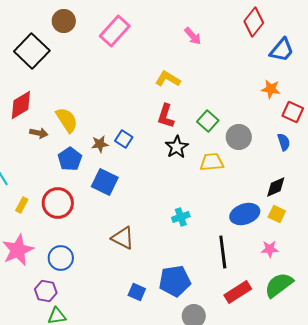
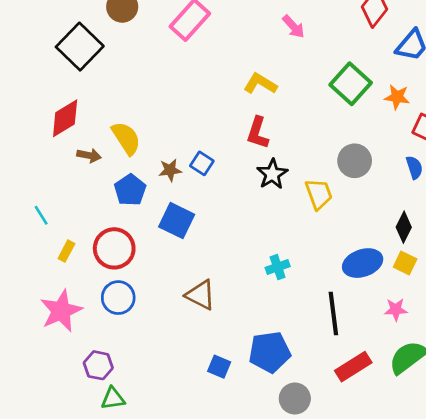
green square: (208, 121) -> (351, 84), moved, size x1.4
yellow trapezoid: (212, 162) -> (319, 194), turned 75
black diamond: (276, 187) -> (404, 227), turned -40
blue circle: (61, 258) -> (118, 298), moved

